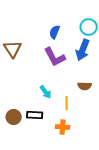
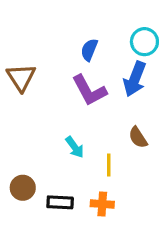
brown semicircle: (85, 86) -> (138, 137), turned 56
black rectangle: (35, 115) -> (60, 202), moved

